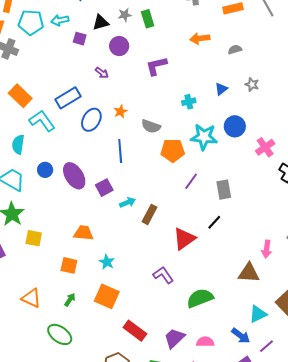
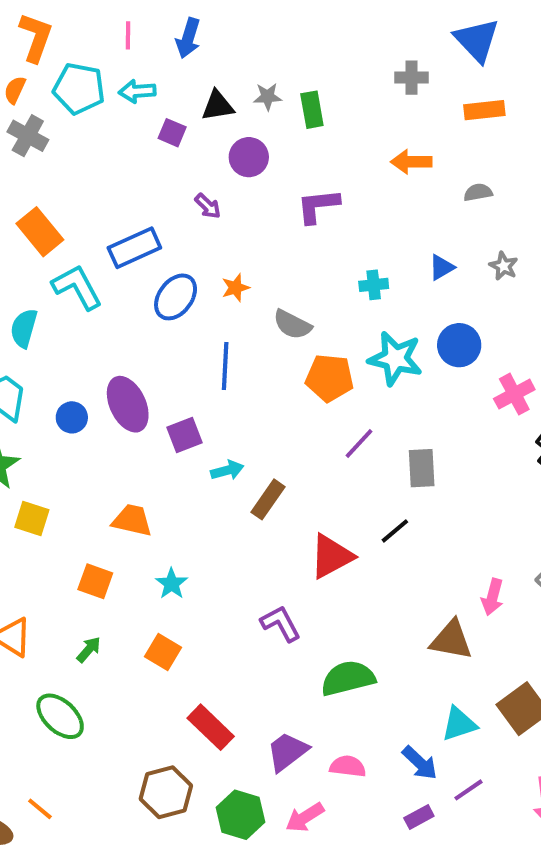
blue circle: (45, 170) -> (72, 417), moved
orange square: (107, 296) -> (163, 652), size x0.7

